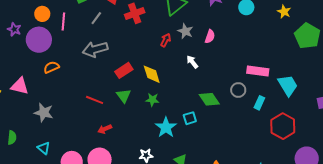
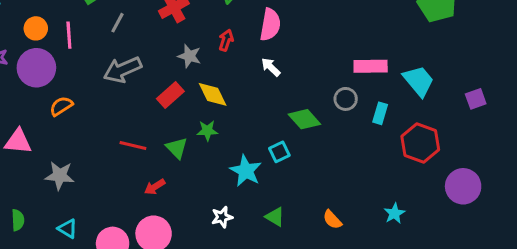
gray star: (185, 31) -> (189, 56), moved
pink semicircle: (210, 36) -> (270, 25), moved, size x1.5
green triangle: (124, 96) -> (177, 148), moved
green star: (152, 100) -> (207, 131), moved

